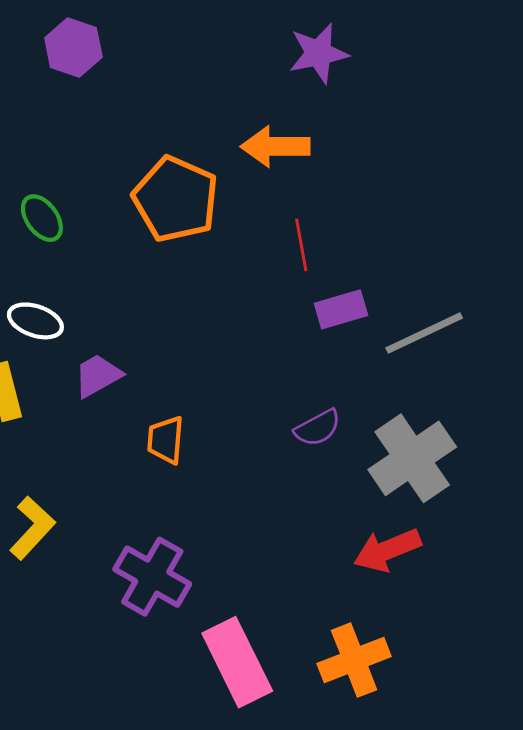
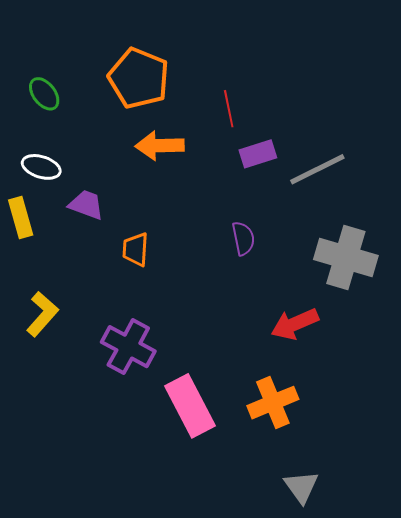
orange arrow: (275, 146) -> (160, 146), moved
purple trapezoid: (98, 376) -> (86, 205), turned 51
purple semicircle: (318, 428) -> (243, 238), turned -72
gray cross: (412, 458) -> (346, 257), moved, turned -38

